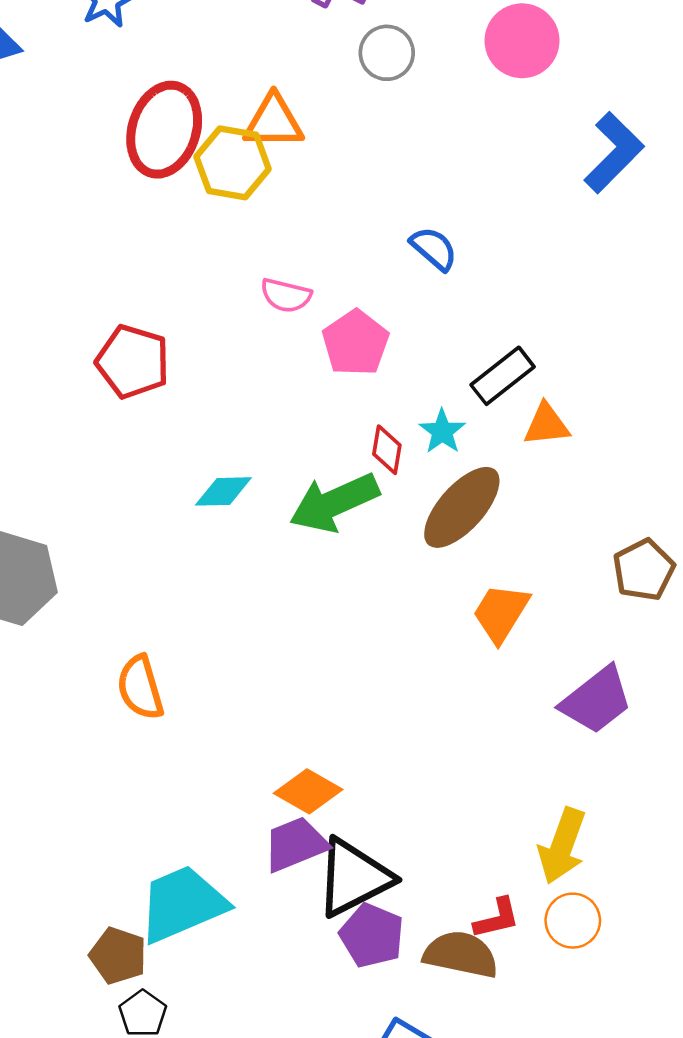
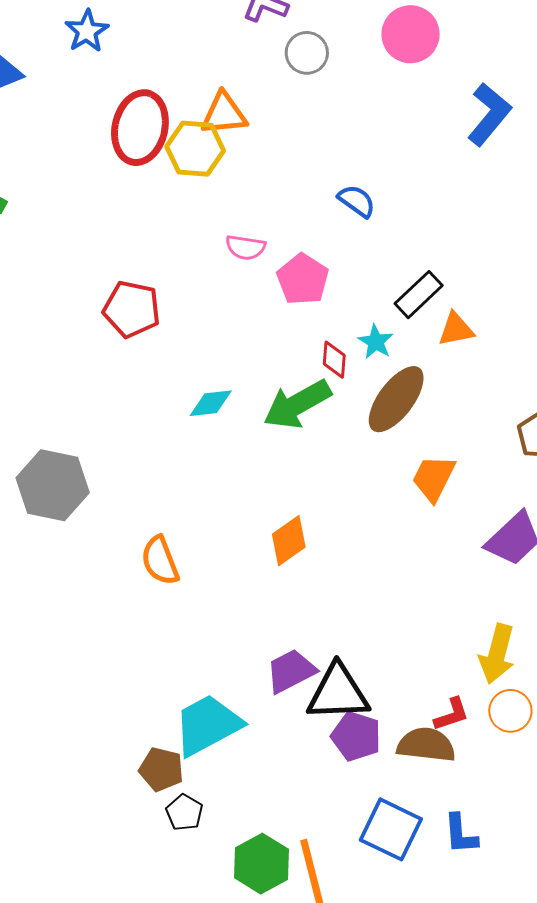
orange diamond: (308, 791) -> (289, 541), moved, turned -60
black triangle: (354, 878) -> (338, 693), turned 30

